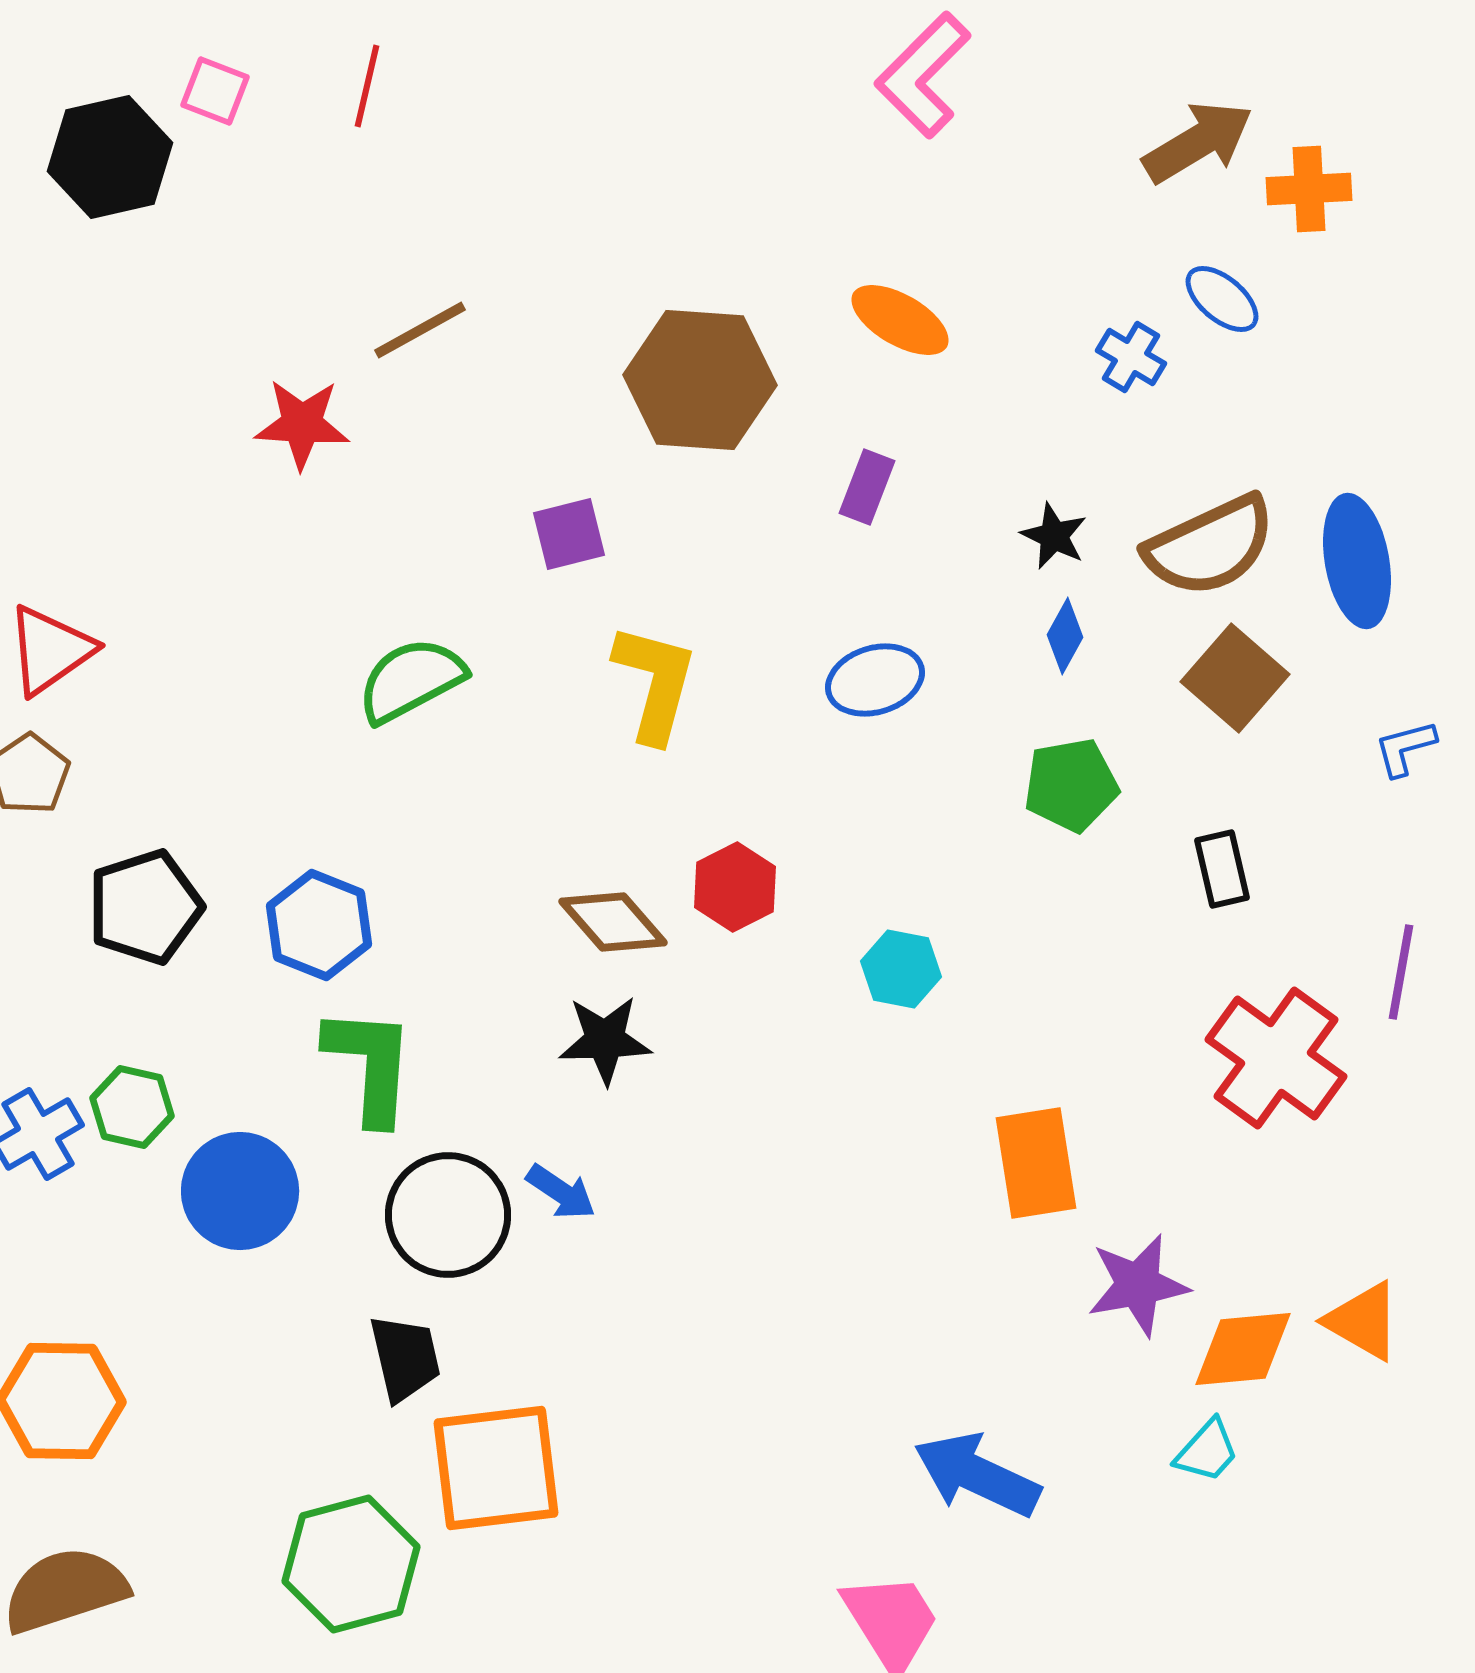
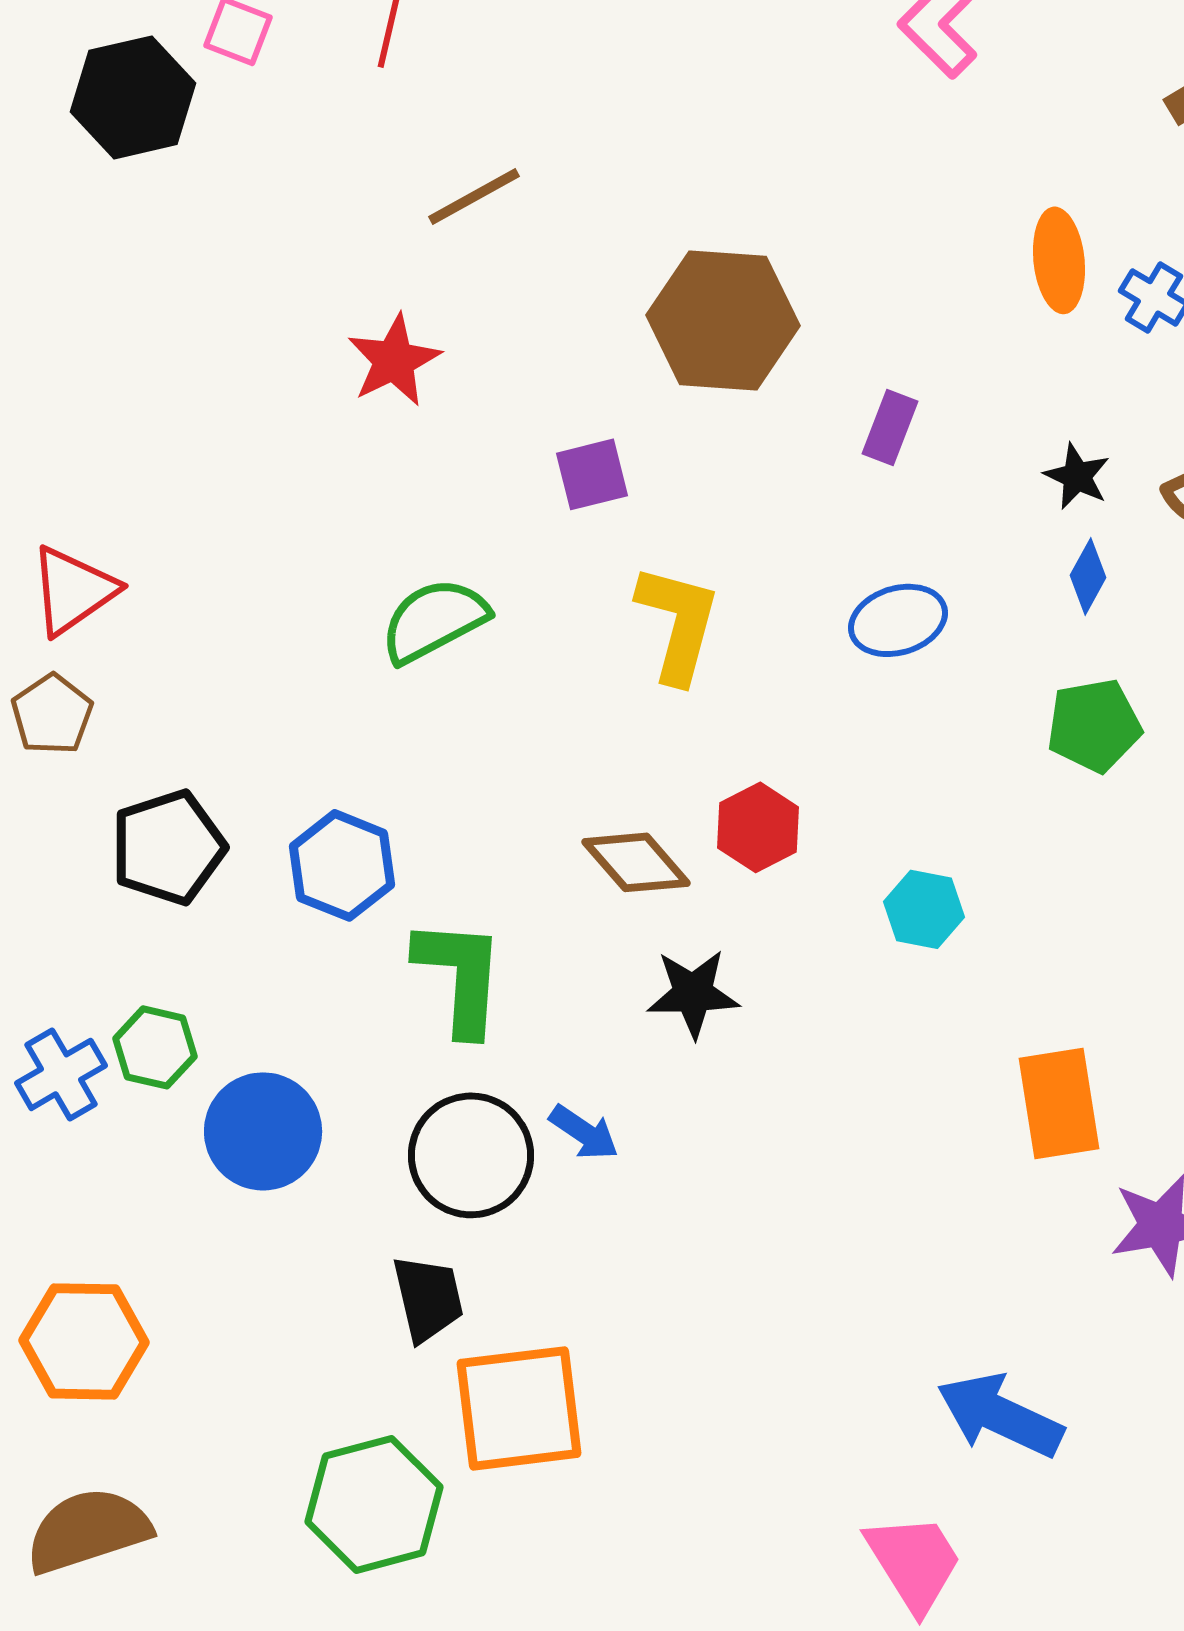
orange ellipse: (900, 320) -> (1059, 260), moved, turned 54
brown line: (420, 330) -> (474, 196), moved
red star: (302, 424) -> (394, 360), moved, turned -30
black star: (605, 1040) -> (693, 993), moved
green L-shape: (370, 1065) -> (460, 976), moved

